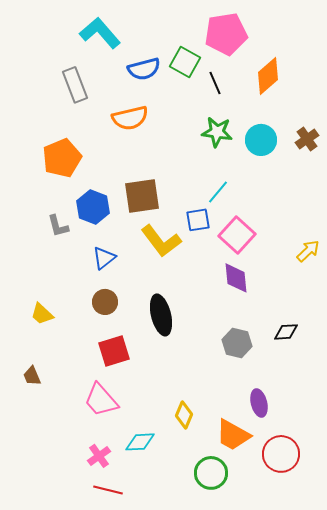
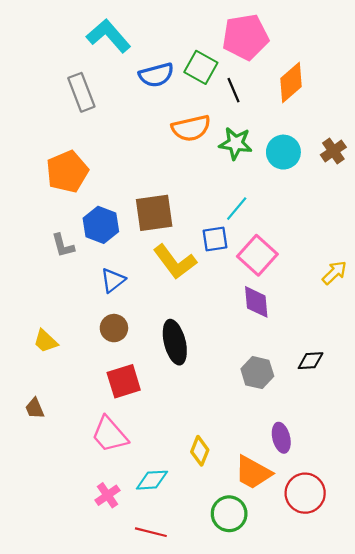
orange semicircle: (130, 118) -> (191, 128), moved
red line: (108, 490) -> (151, 532), moved

